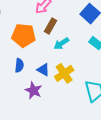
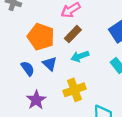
blue semicircle: (19, 65) -> (28, 68), turned -56
blue triangle: (43, 70) -> (50, 64), moved

